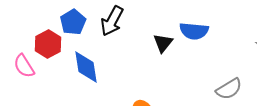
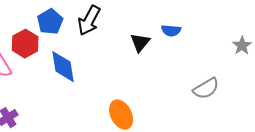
blue semicircle: (194, 31) -> (171, 31), size x0.7

